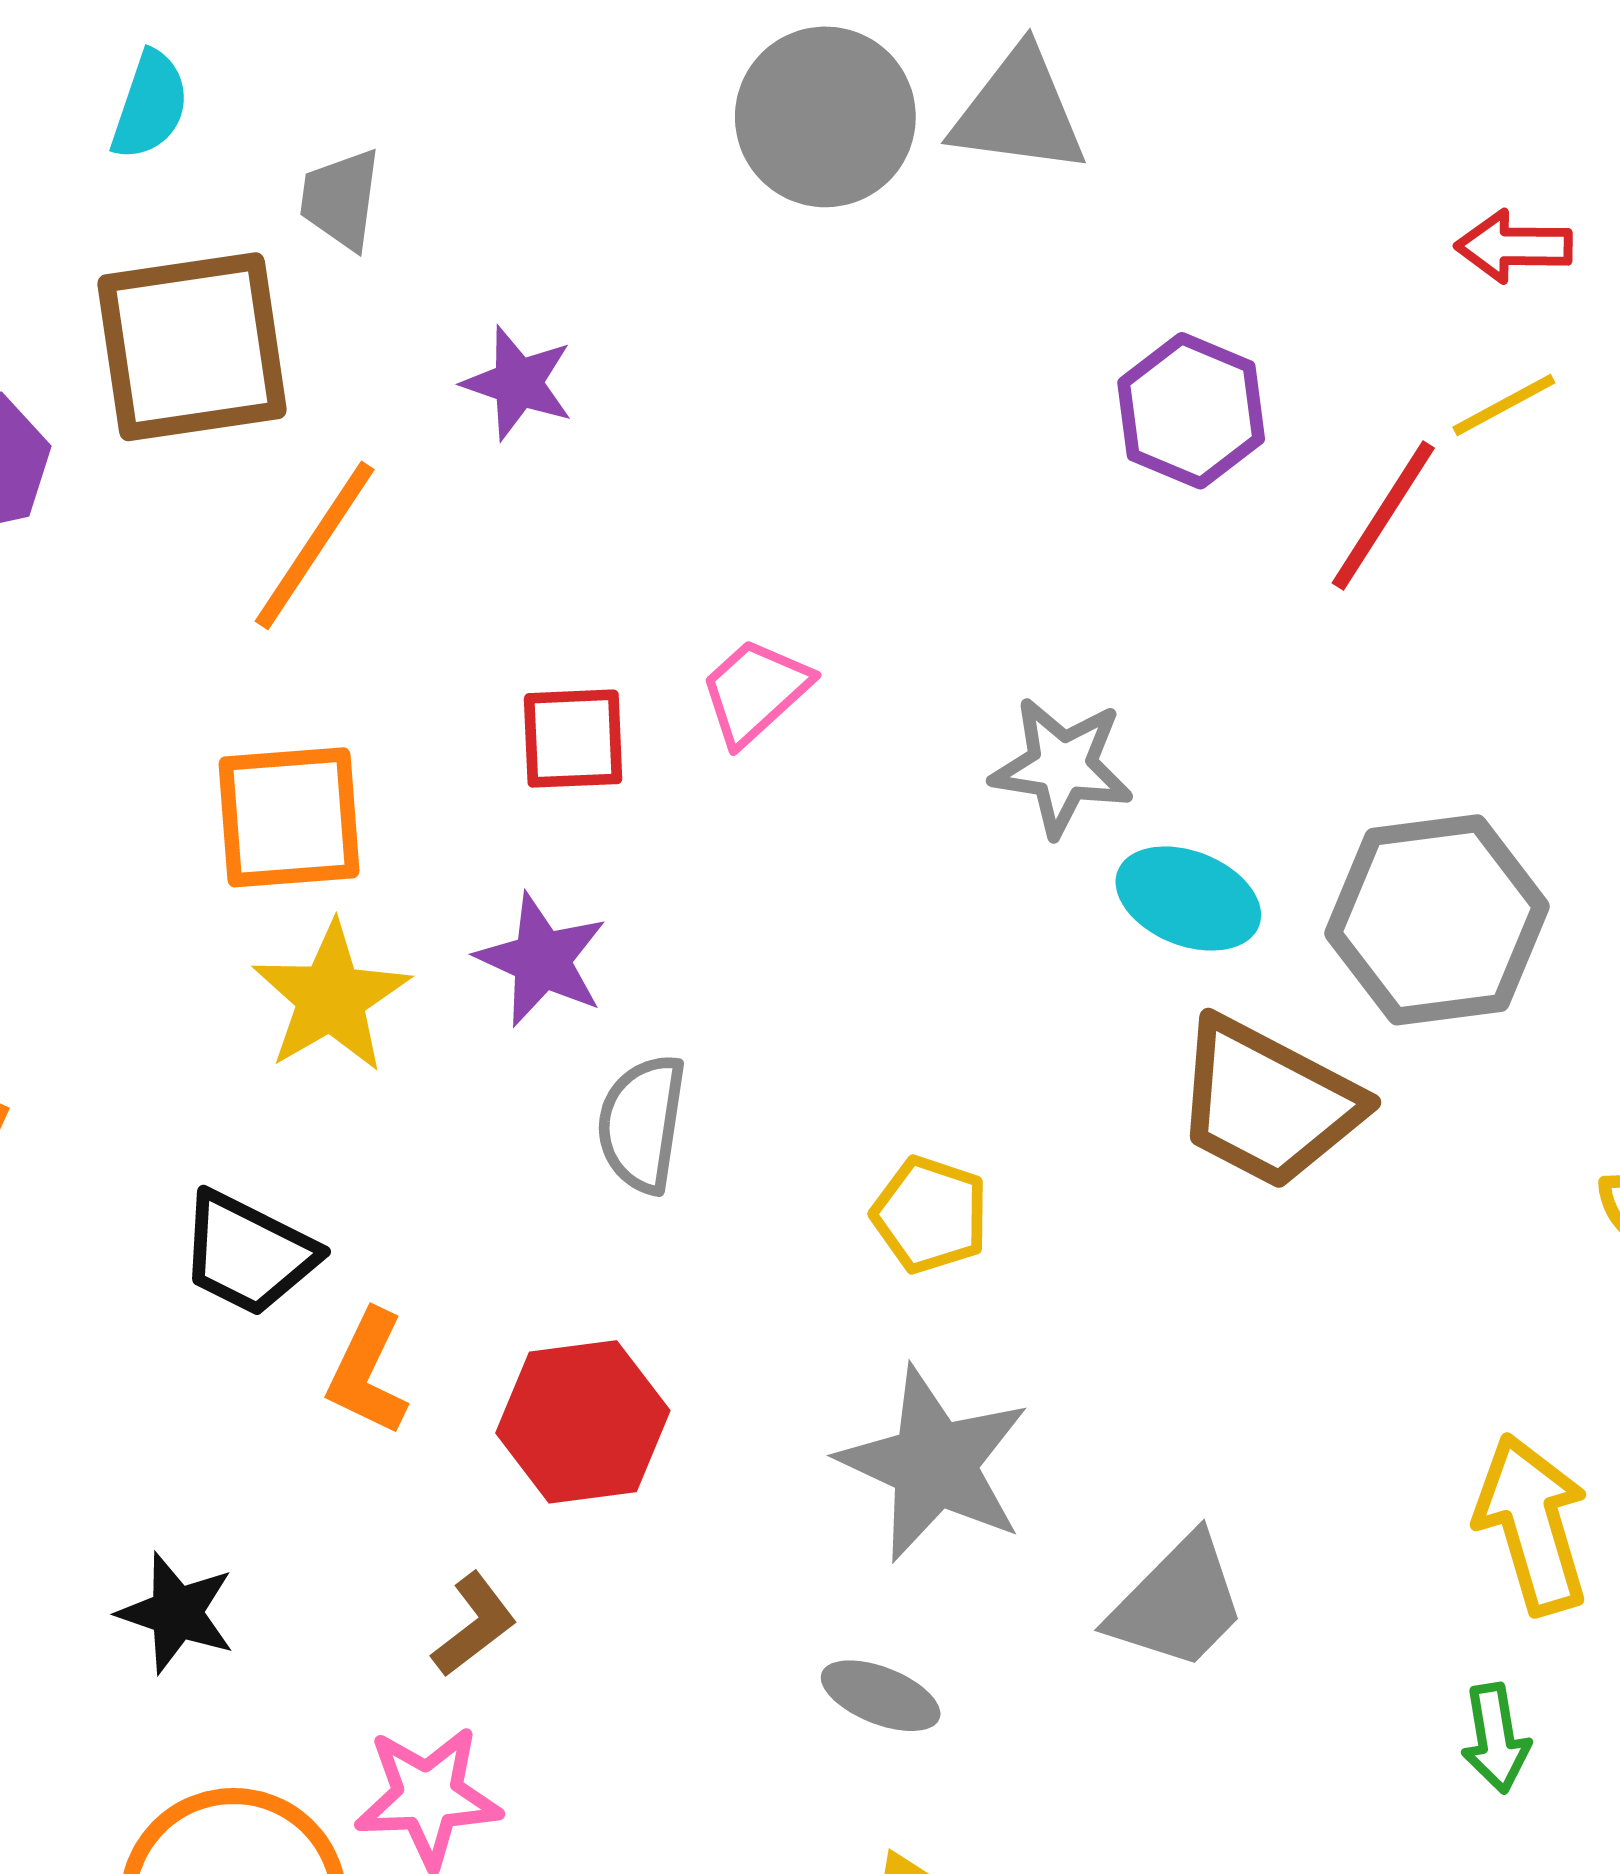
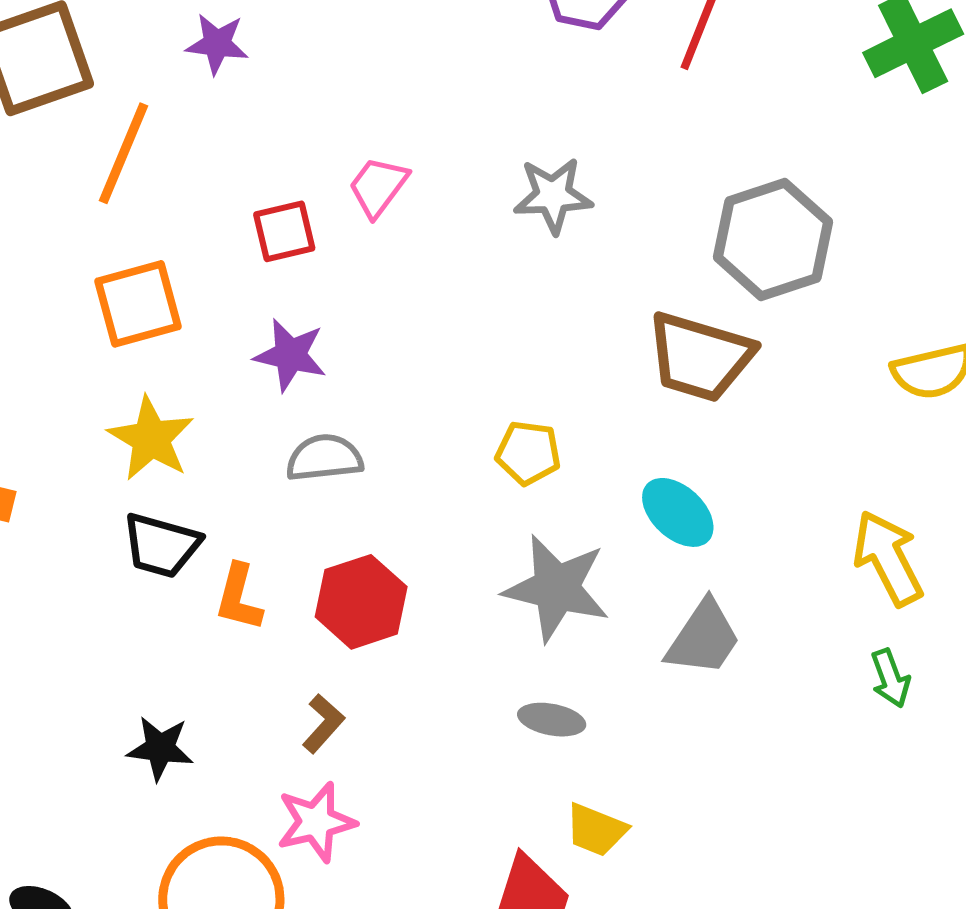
cyan ellipse: (1188, 899) -> (678, 512), moved, turned 32
yellow star: (331, 997) -> (151, 439), moved
gray semicircle: (642, 1124) -> (324, 458), moved, turned 86

